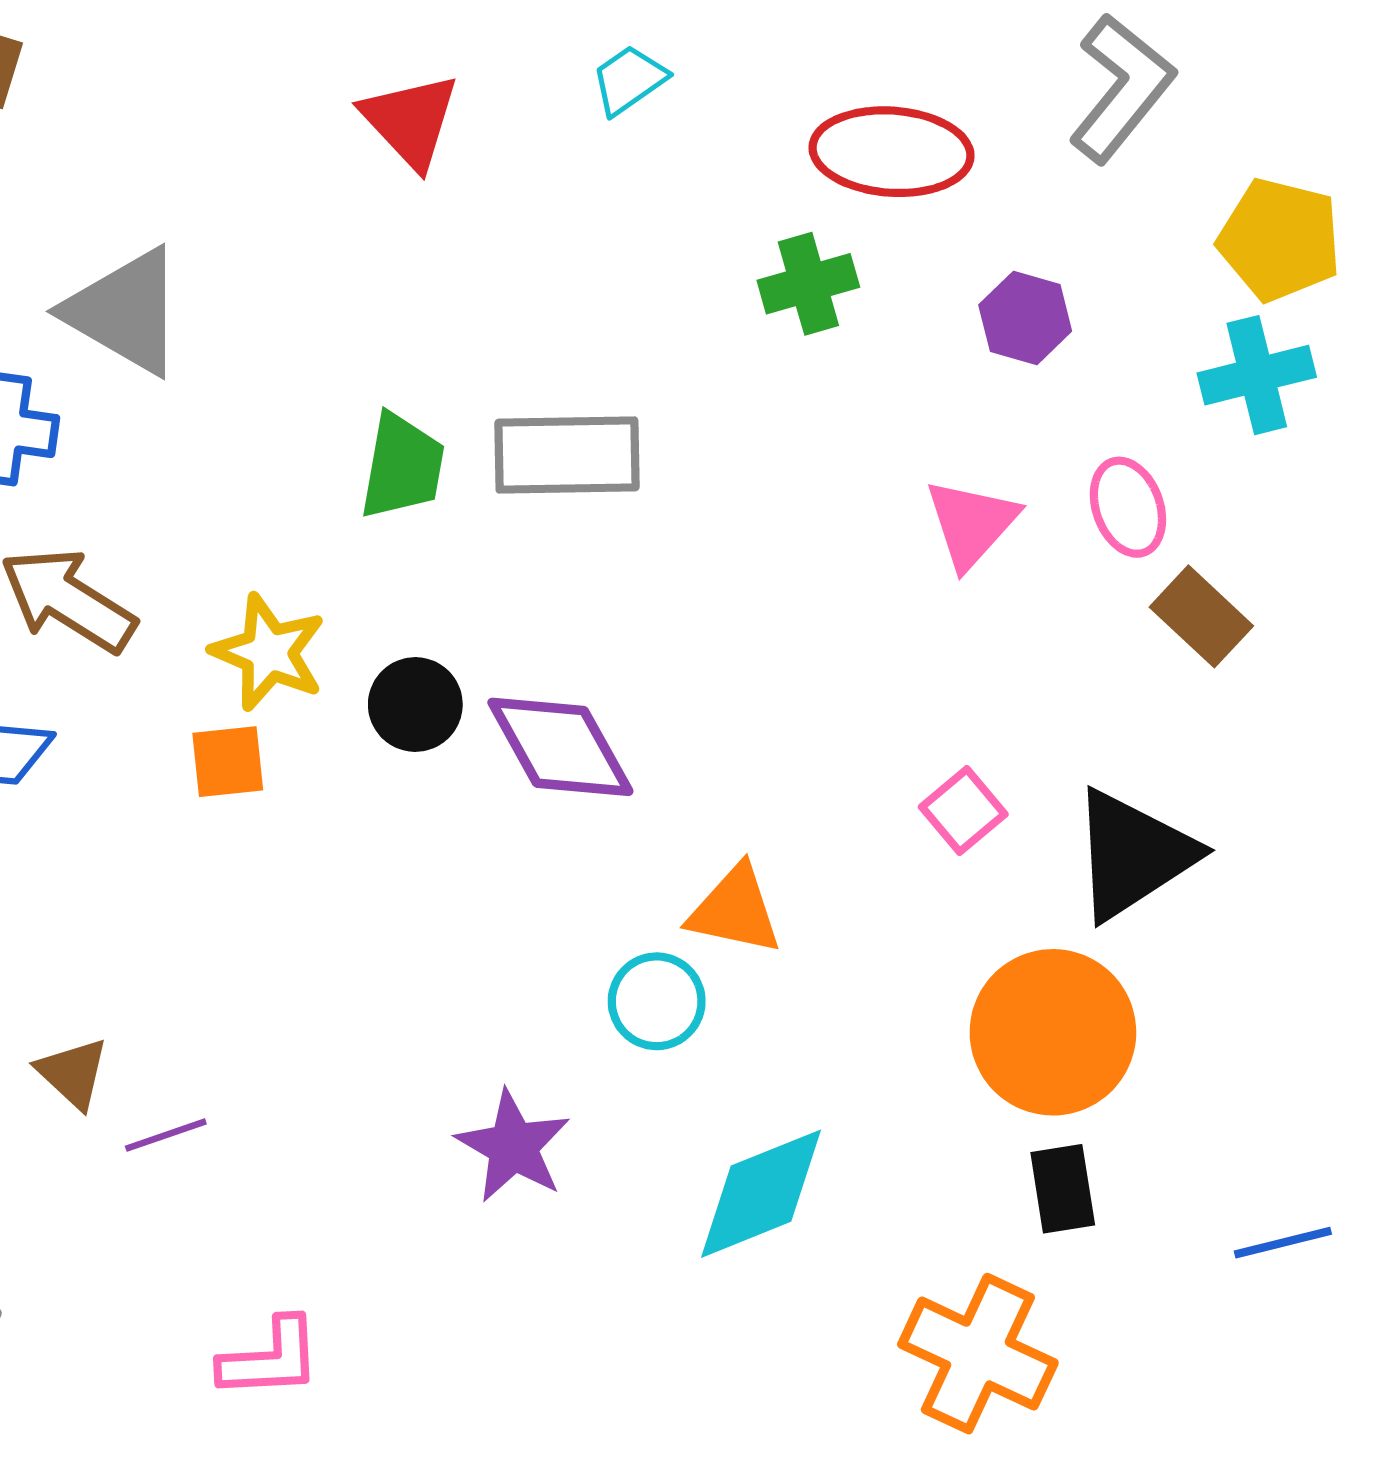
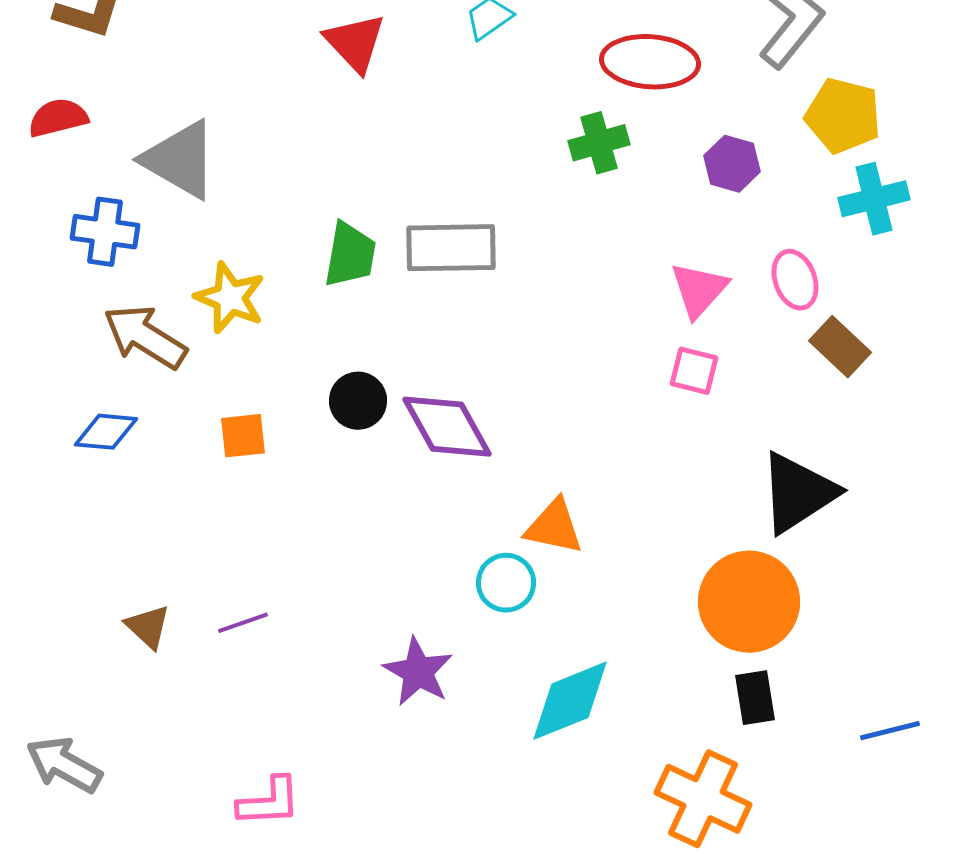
yellow pentagon: (1280, 240) -> (843, 116), moved
yellow star: (269, 652) -> (230, 298), moved
pink square: (963, 811) -> (694, 371), moved, turned -36
purple line: (166, 1135) -> (243, 623), moved

